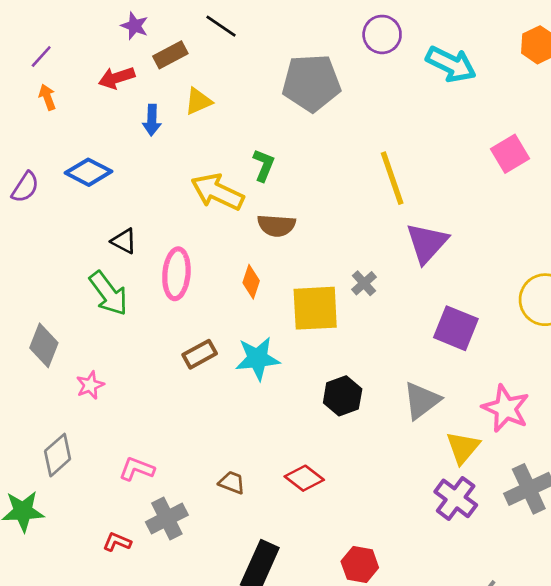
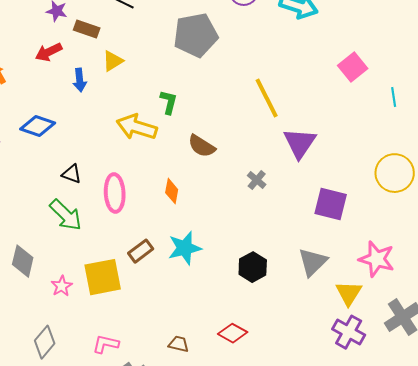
brown rectangle: (170, 55) -> (87, 29), turned 55
brown semicircle: (276, 226) -> (202, 146), moved, turned 36
yellow square: (315, 308) -> (103, 277), moved

